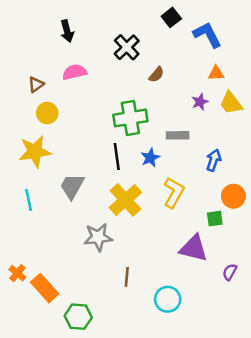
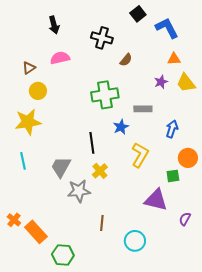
black cross: (127, 47) -> (102, 38), turned -30
black line: (117, 156) -> (92, 143), moved
gray trapezoid: (72, 186) -> (61, 167), moved
yellow cross: (125, 200) -> (100, 171), moved, size x0.6

